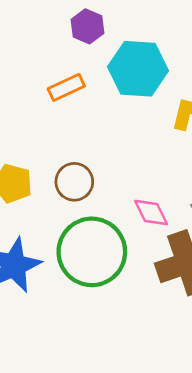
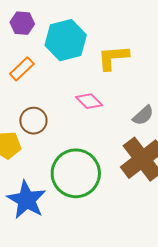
brown circle: (74, 182) -> (33, 121), moved
pink diamond: (151, 213) -> (89, 101), moved

